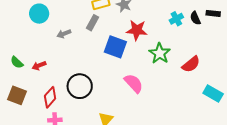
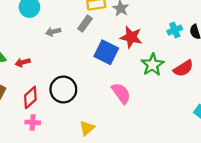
red semicircle: (191, 64) -> (183, 68), moved

